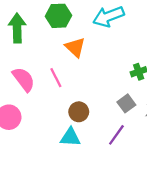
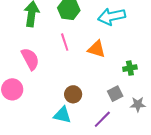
orange triangle: (75, 47) -> (97, 49), moved, turned -36
pink line: (56, 78) -> (65, 42), moved

